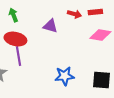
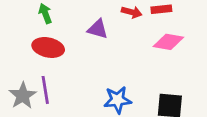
purple line: (18, 56) -> (45, 90), moved

